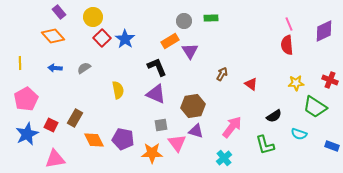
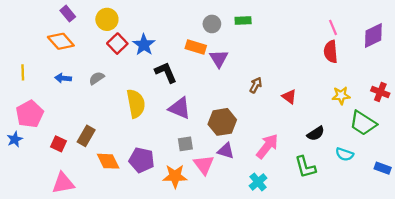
orange rectangle: (170, 41) -> (196, 47), turned 48
black L-shape: (157, 67) -> (166, 72), moved
yellow semicircle: (118, 90) -> (136, 104), size x1.4
blue star: (27, 134) -> (15, 139), moved, size x0.6

